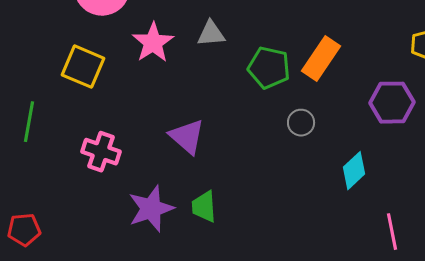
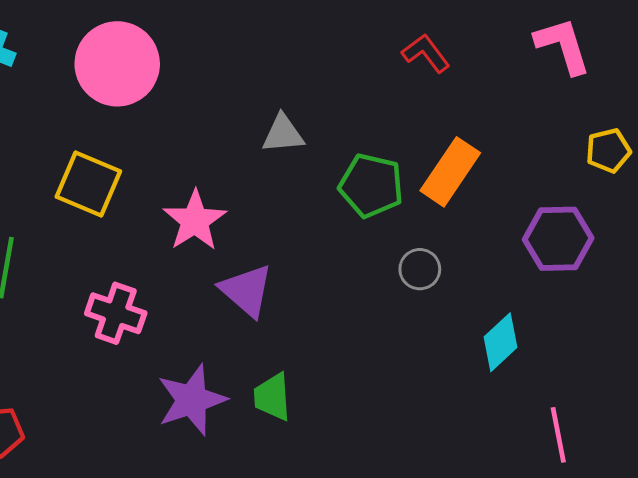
pink star: (153, 43) -> (195, 220), moved

